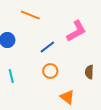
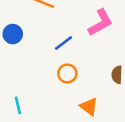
cyan line: (11, 76) -> (18, 105), moved

